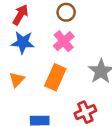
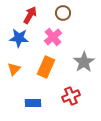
brown circle: (66, 12) -> (63, 13), moved
red arrow: (20, 15) -> (30, 15), moved

